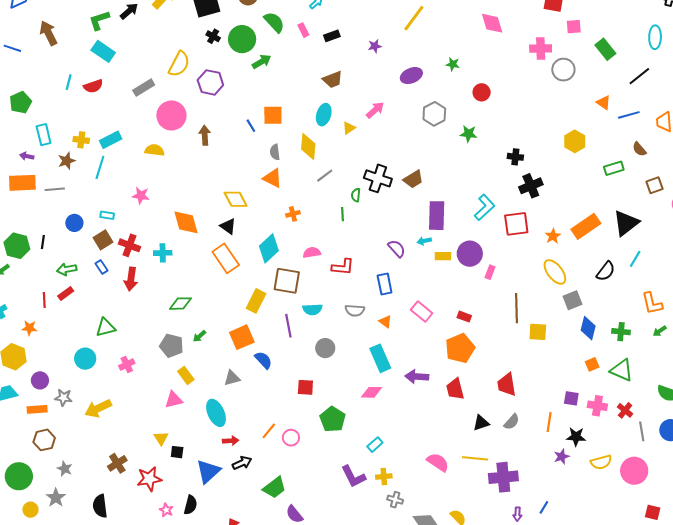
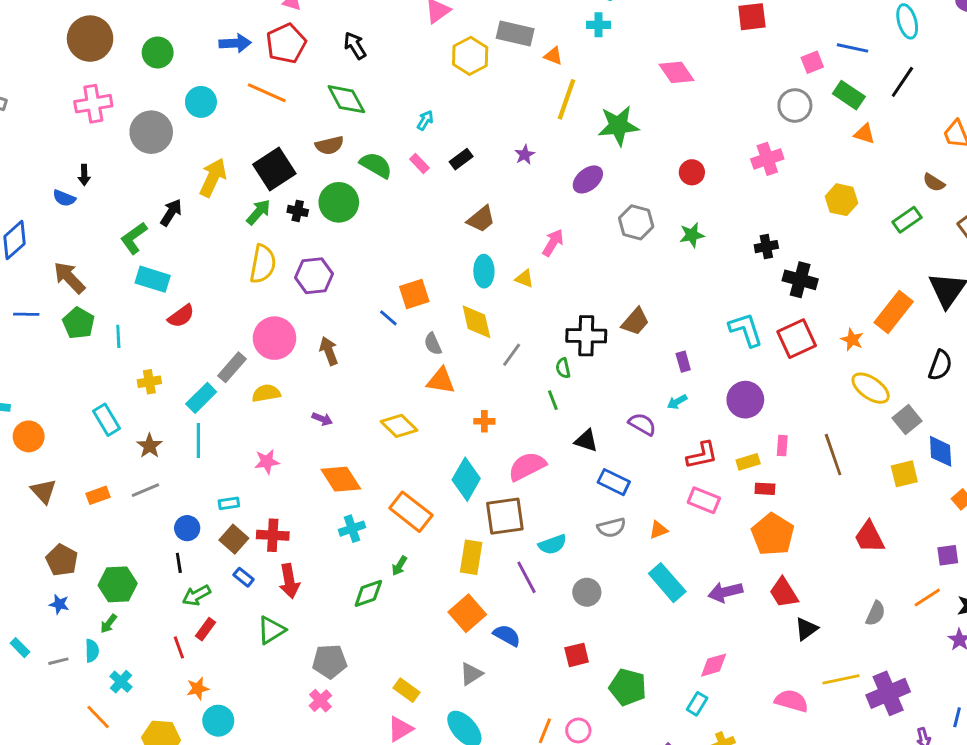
pink square: (574, 27) -> (812, 62), moved
pink cross: (541, 48) -> (767, 159), moved
green rectangle: (605, 49) -> (849, 95), moved
green arrow: (262, 62) -> (258, 212), moved
green star: (453, 64) -> (618, 126), moved, size x2.0
red semicircle: (93, 86) -> (181, 316), moved
gray rectangle: (144, 88) -> (232, 367), moved
green pentagon: (21, 102) -> (79, 323), moved
blue line: (629, 115) -> (853, 48), moved, turned 45
yellow triangle: (349, 128) -> (524, 279), turned -48
yellow cross: (81, 140) -> (149, 382), moved
purple arrow: (27, 156) -> (322, 419), moved, turned -152
orange rectangle: (22, 183) -> (98, 495), size x0.6
black cross: (531, 186) -> (800, 280), turned -35
cyan L-shape: (485, 207) -> (746, 330), turned -48
orange cross: (293, 214) -> (484, 421), turned 32
purple rectangle: (437, 216) -> (683, 362), size x0.5
black triangle: (228, 226) -> (586, 441), moved
black line: (43, 242) -> (179, 563), moved
cyan cross: (163, 253) -> (352, 529), moved
pink semicircle: (312, 253) -> (527, 466), size x1.5
yellow rectangle: (443, 256) -> (748, 462), moved
red L-shape: (343, 267) -> (702, 455), moved
pink rectangle: (490, 272) -> (782, 446), moved
blue rectangle: (385, 284) -> (614, 482), moved, turned -35
orange triangle: (385, 322) -> (658, 530), turned -40
orange star: (29, 328) -> (198, 689), moved
green triangle: (106, 328) -> (271, 630), moved
yellow square: (538, 332) -> (904, 474), moved
green arrow: (199, 336) -> (399, 566), moved
gray pentagon: (171, 346) -> (330, 661), moved
cyan circle: (85, 359) -> (218, 721), moved
red trapezoid: (507, 385) -> (869, 537), moved
pink diamond: (372, 392) -> (714, 665), moved
orange line: (549, 422) -> (927, 597), turned 66
black triangle: (481, 423) -> (806, 629), moved

